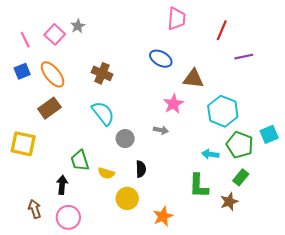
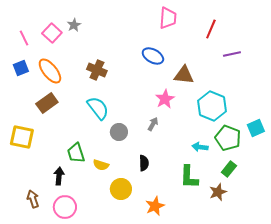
gray arrow: (161, 130) -> (153, 124), turned -72
black semicircle: (141, 169) -> (144, 163), moved

